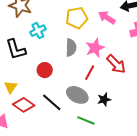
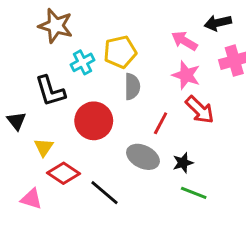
yellow pentagon: (77, 18) -> (120, 52), moved
pink star: (95, 48) -> (186, 75), moved, turned -30
red circle: (45, 70) -> (94, 121), size x1.6
black line: (52, 102) -> (104, 193), moved
green line: (86, 120) -> (194, 193), moved

